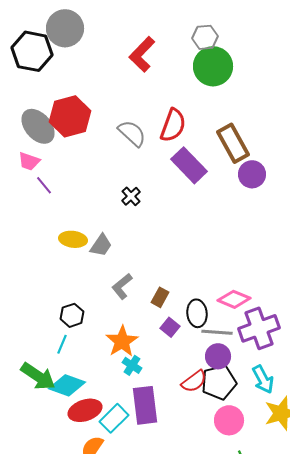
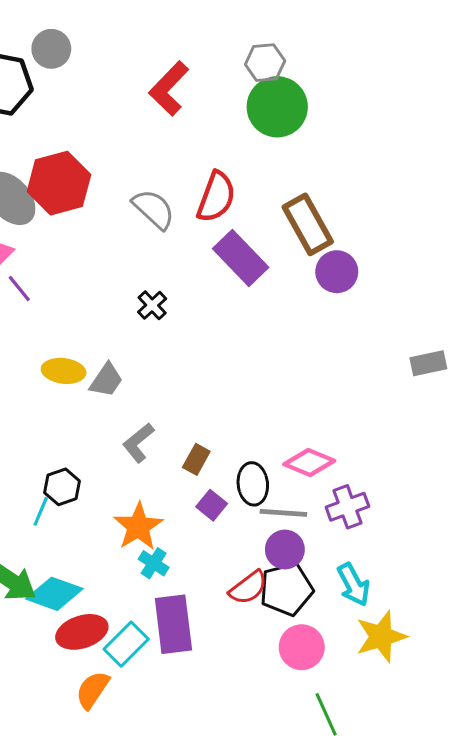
gray circle: (65, 28) -> (51, 49), size x0.7
purple cross: (259, 328) -> (347, 507), size x0.7
cyan line: (62, 344) -> (41, 511), moved

